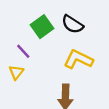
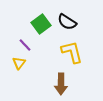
yellow L-shape: (78, 59) -> (72, 52), turned 50

